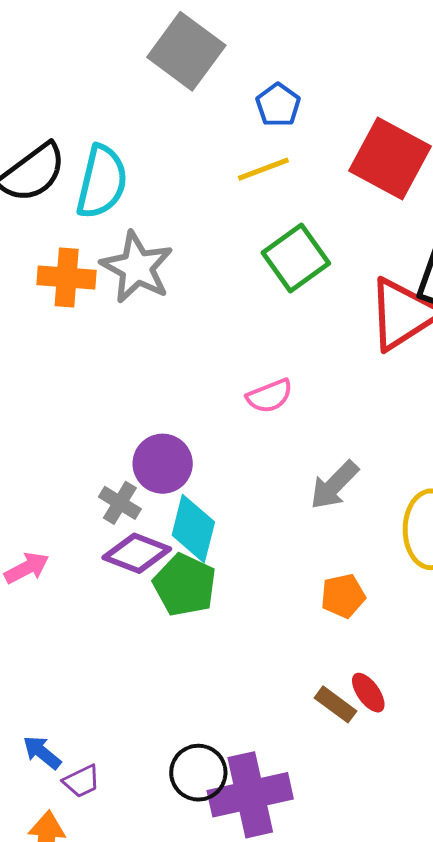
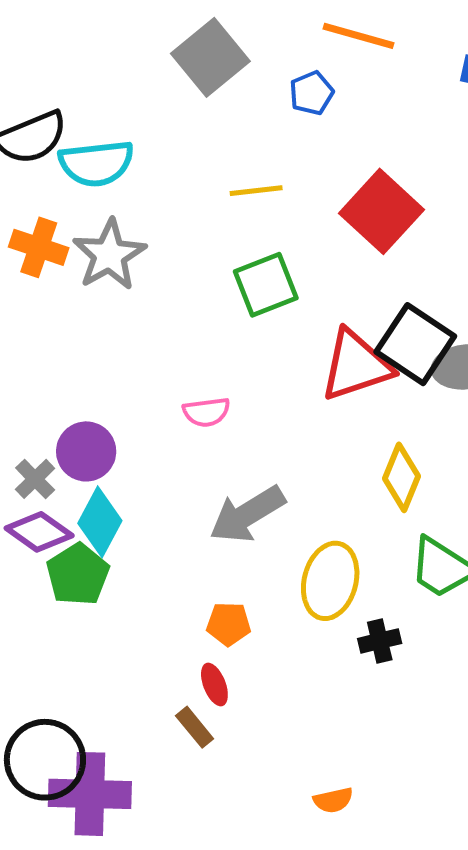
blue pentagon: (278, 105) -> (312, 93), moved
cyan semicircle: (102, 182) -> (96, 163), turned 56
gray arrow: (334, 485) -> (247, 514), size x1.4
red ellipse: (368, 693) -> (214, 684), moved
black circle: (198, 773) -> (45, 760), size x1.4

